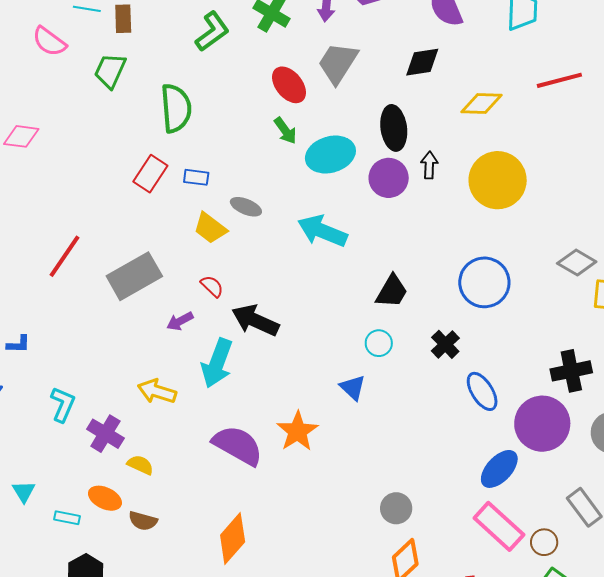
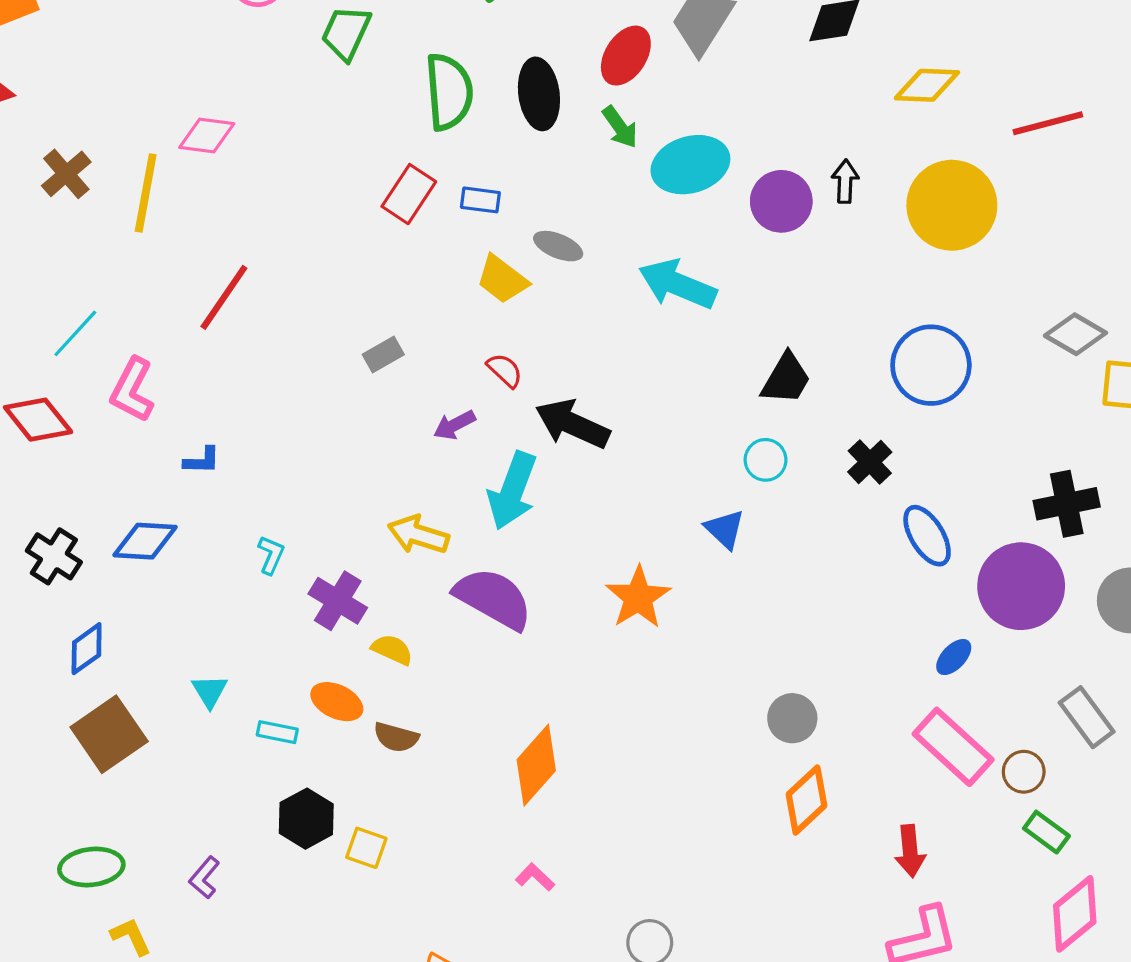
red line: (559, 80) -> (1048, 123), moved
red ellipse: (289, 85) -> (626, 56), turned 72
black ellipse: (394, 128) -> (539, 94), moved
red line: (64, 256) -> (224, 297), moved
gray rectangle: (134, 276) -> (383, 354), size x0.5
cyan L-shape: (63, 404) -> (271, 555), size x0.7
purple semicircle: (238, 445) -> (493, 598), moved
blue ellipse: (499, 469) -> (954, 657), size x0.6

